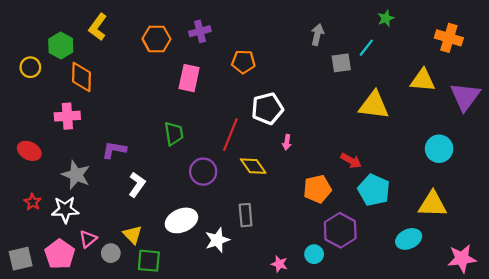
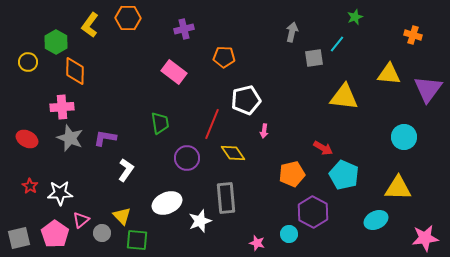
orange cross: (449, 38) -> (413, 35), size x0.7
orange hexagon: (156, 39) -> (128, 18), moved
pink rectangle: (189, 78) -> (174, 72), turned -65
gray star: (76, 175) -> (70, 138), moved
gray rectangle: (246, 215) -> (226, 198), size x1.4

